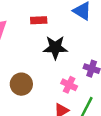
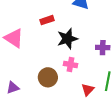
pink cross: (69, 85) -> (70, 65), moved

